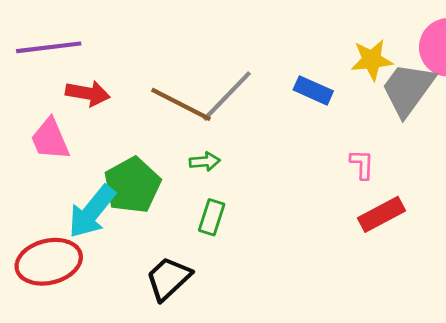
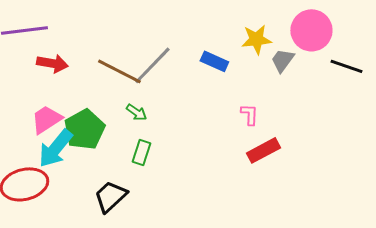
gray trapezoid: (408, 89) -> (282, 60), size x0.6
pink trapezoid: (50, 139) -> (46, 119), moved, turned 80
green arrow: (205, 162) -> (136, 112), turned 40

